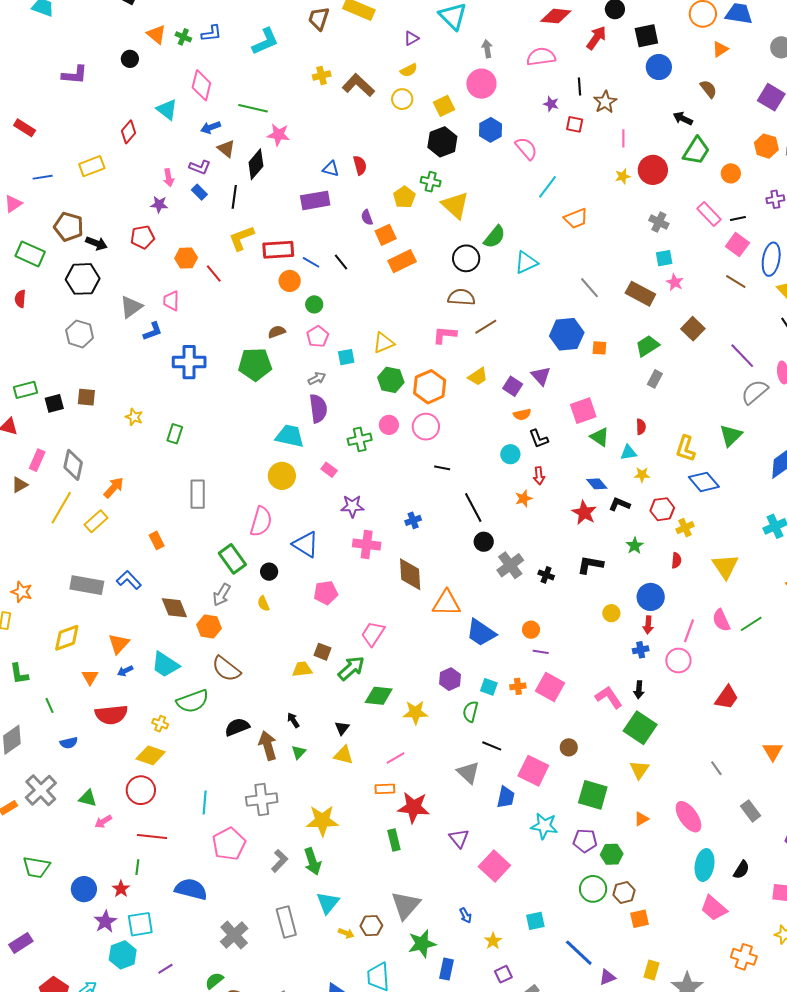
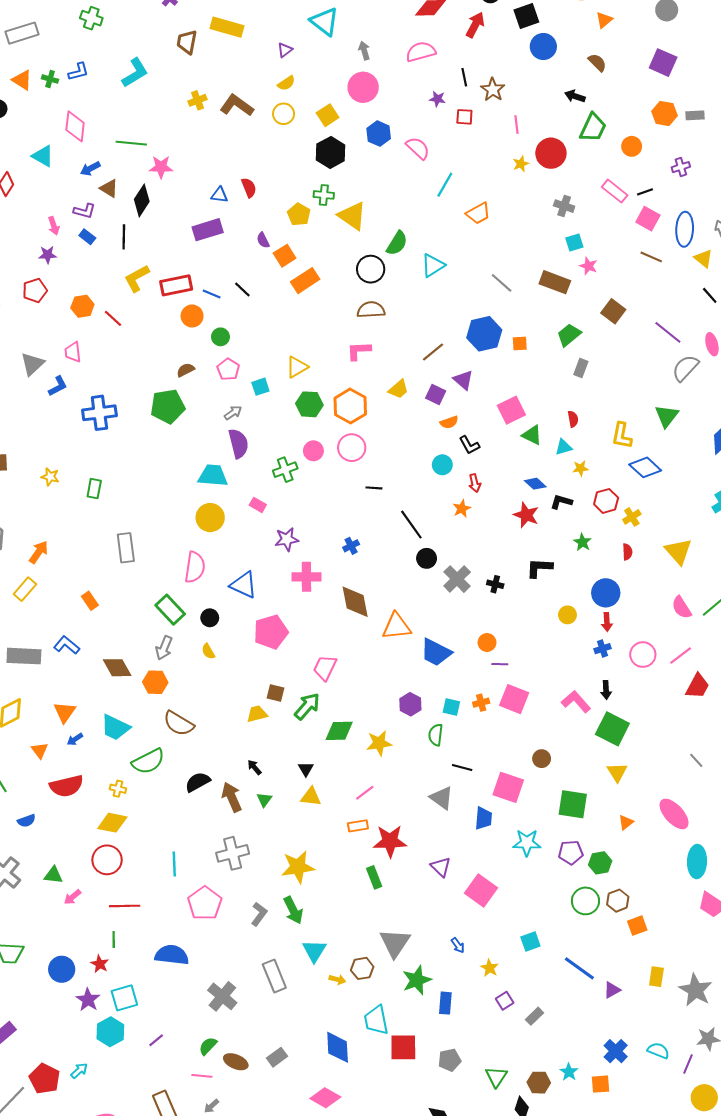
brown line: (486, 327) -> (433, 352), moved
pink pentagon: (326, 593) -> (271, 632), size x1.4
pink line: (689, 631) -> (681, 656), moved, turned 40

